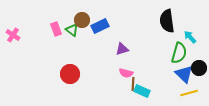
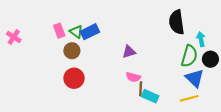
brown circle: (82, 20) -> (72, 51), moved
blue rectangle: (100, 26) -> (90, 32), moved
cyan arrow: (190, 37) -> (201, 39), turned 32
black circle: (199, 68) -> (210, 59), moved
yellow line: (189, 93) -> (189, 98), moved

